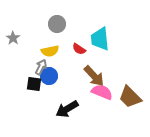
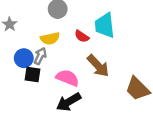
blue circle: (49, 76) -> (24, 58), moved
pink semicircle: (102, 92) -> (68, 78), moved

